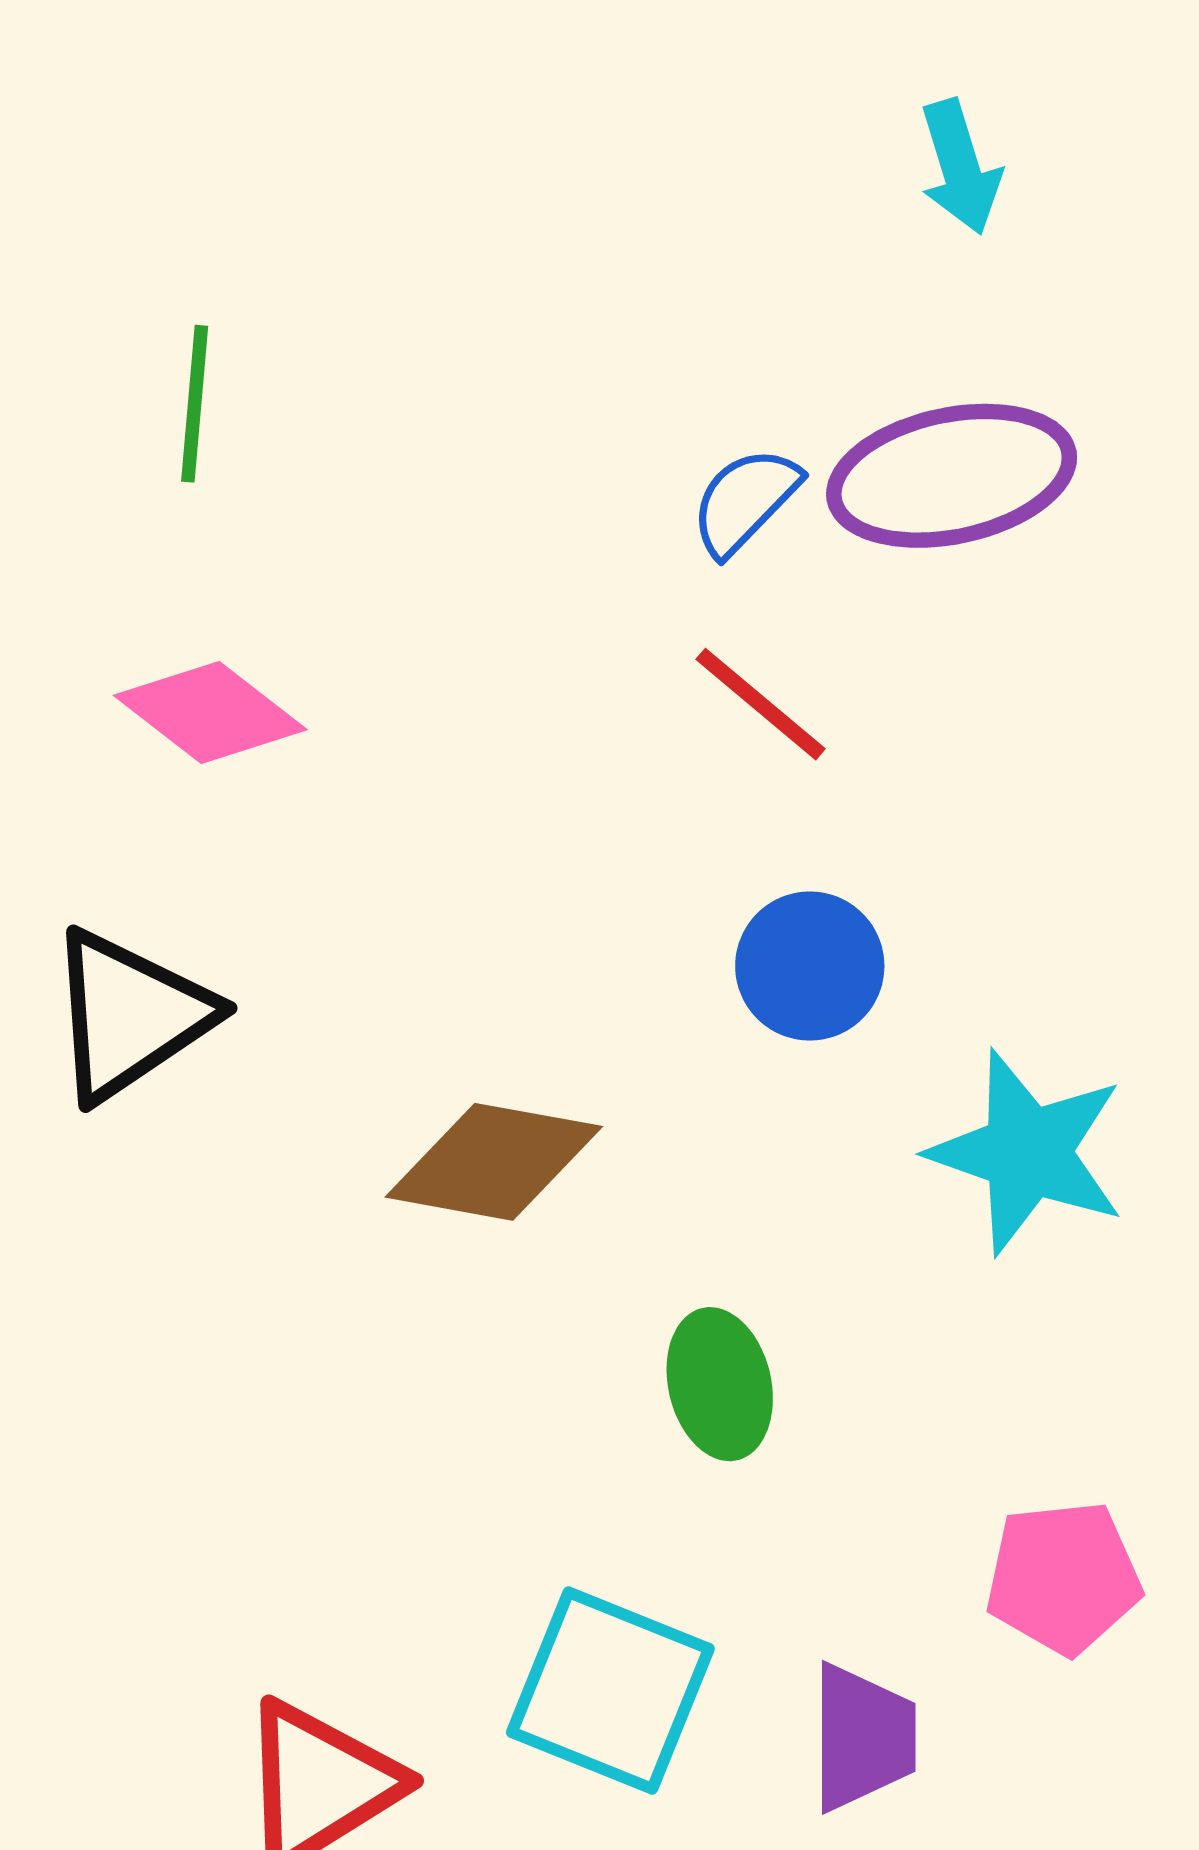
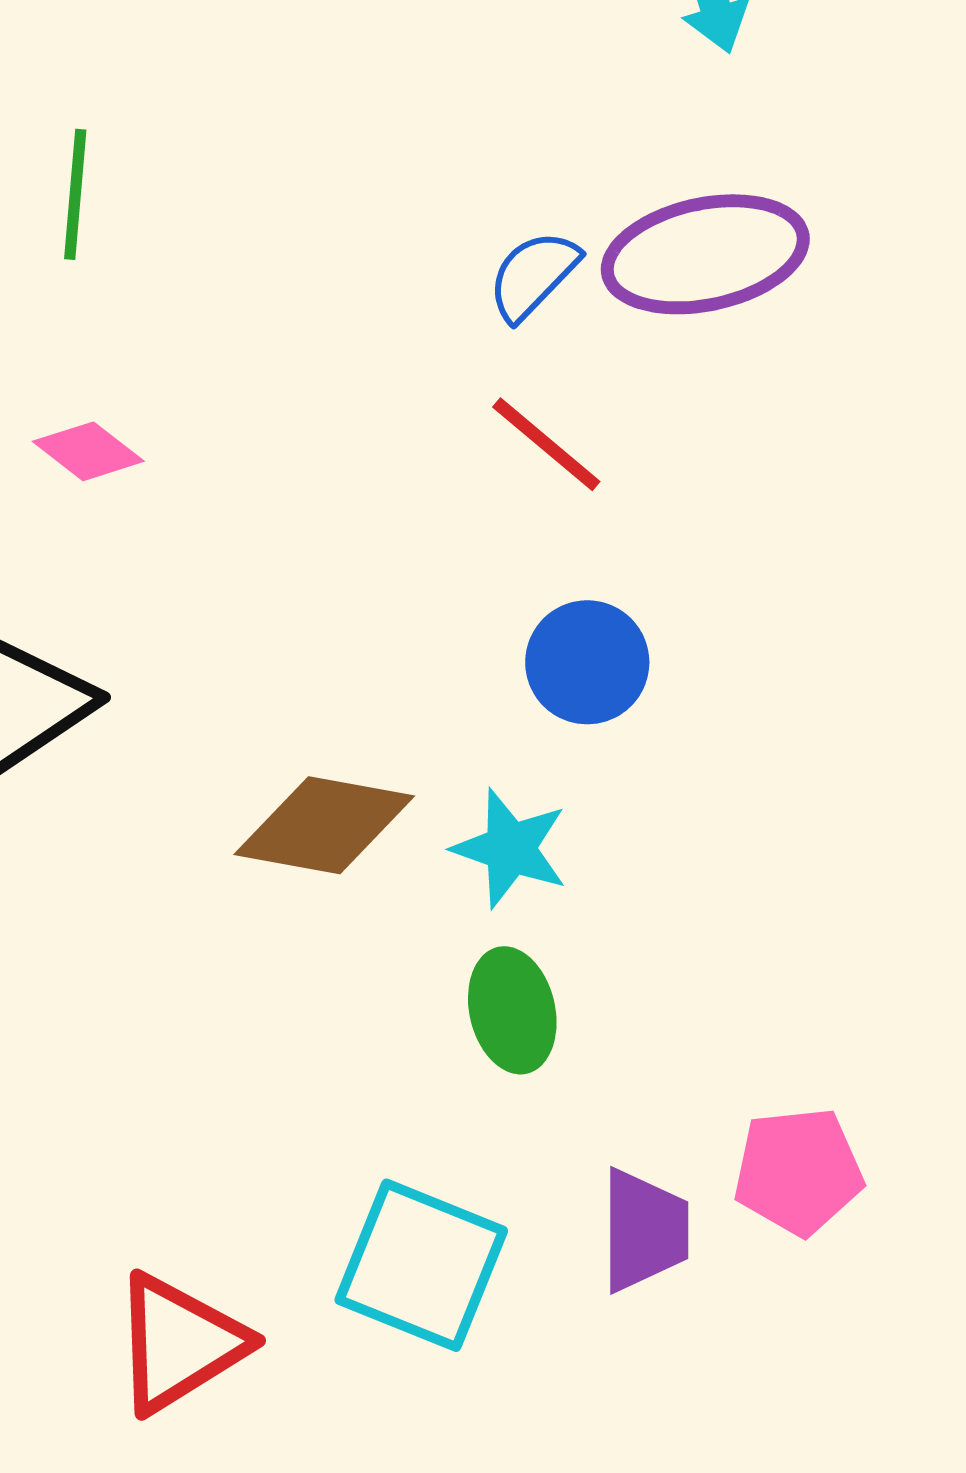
pink diamond: (210, 712) -> (88, 451), size x0.7
cyan star: (1027, 1152) -> (510, 848), moved, size x0.7
purple trapezoid: (863, 1737) -> (644, 1230), moved

